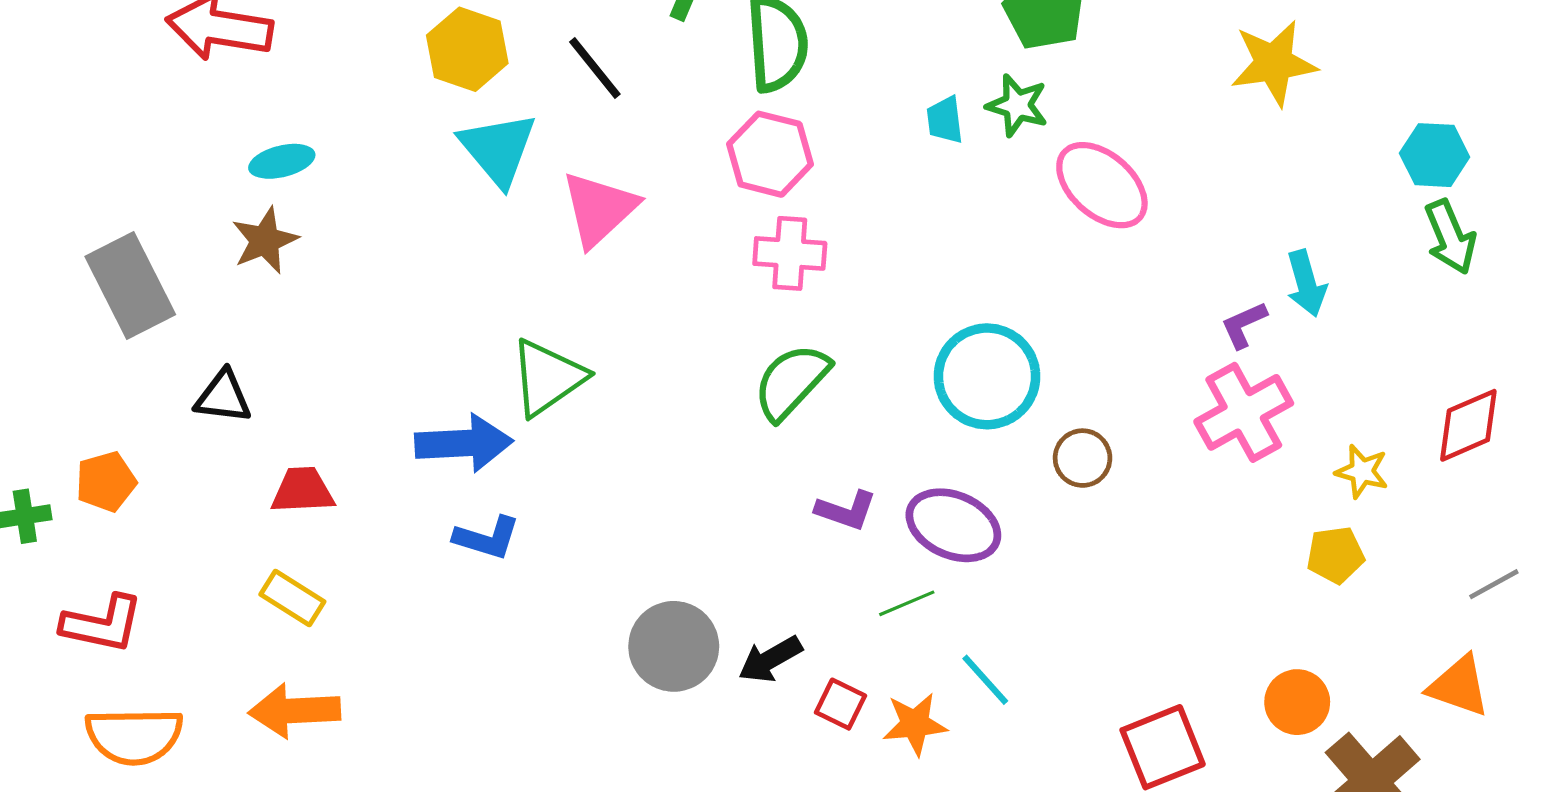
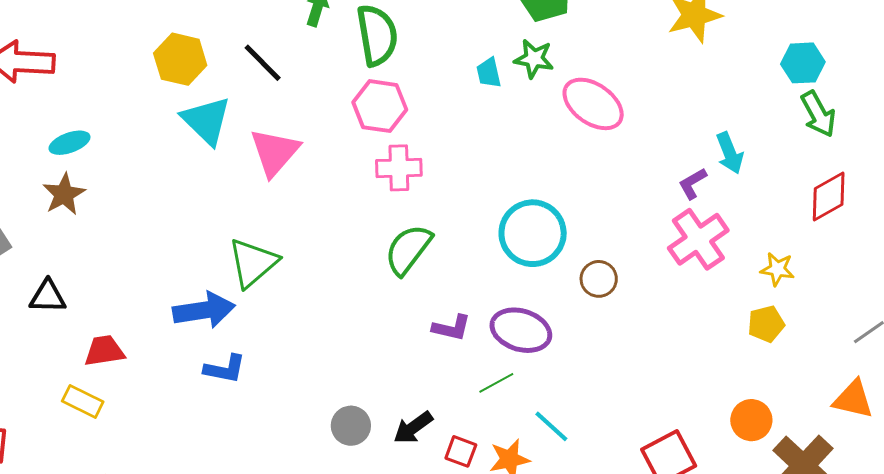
red diamond: (1468, 425) -> (829, 197), moved
yellow rectangle: (292, 598) -> (83, 401), moved
gray circle: (674, 646) -> (351, 426), size x0.7

